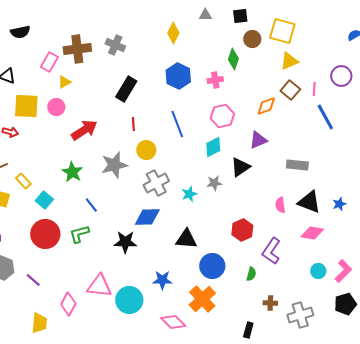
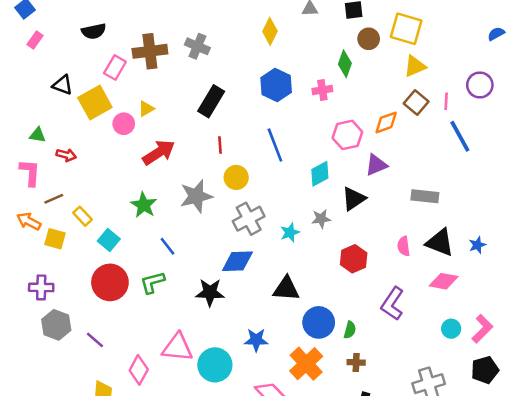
black semicircle: (20, 32) -> (94, 31), moved
yellow triangle: (64, 82) -> (146, 109), moved
yellow square: (26, 106) -> (95, 102), moved, turned -32
pink hexagon: (222, 116) -> (347, 135), moved
red hexagon: (242, 230) -> (354, 259), moved
green semicircle: (251, 274) -> (350, 330), moved
brown cross: (270, 303) -> (356, 362), moved

